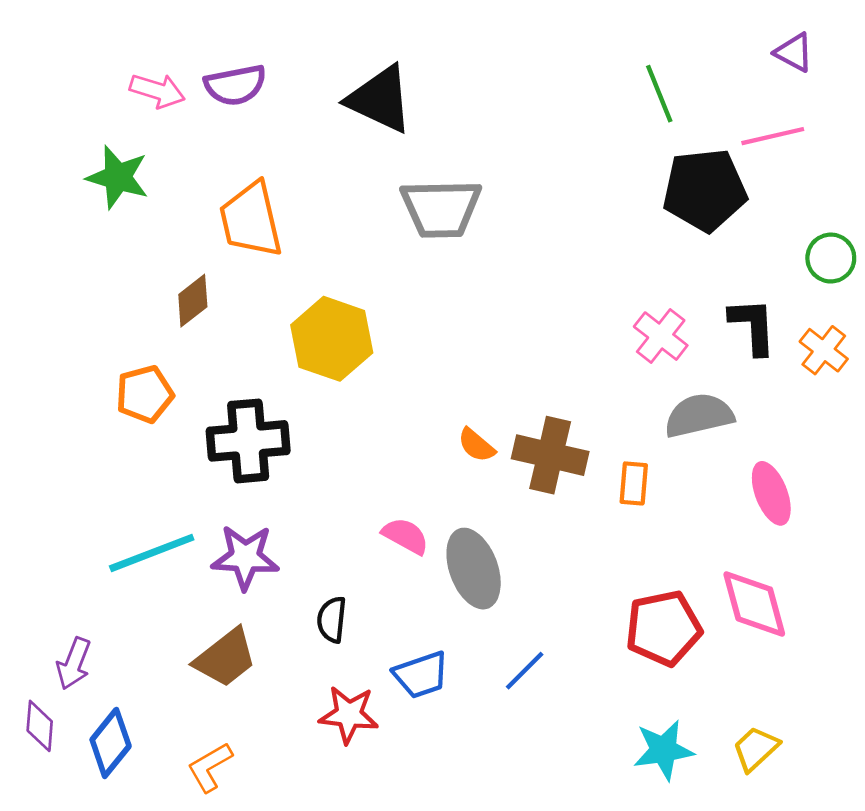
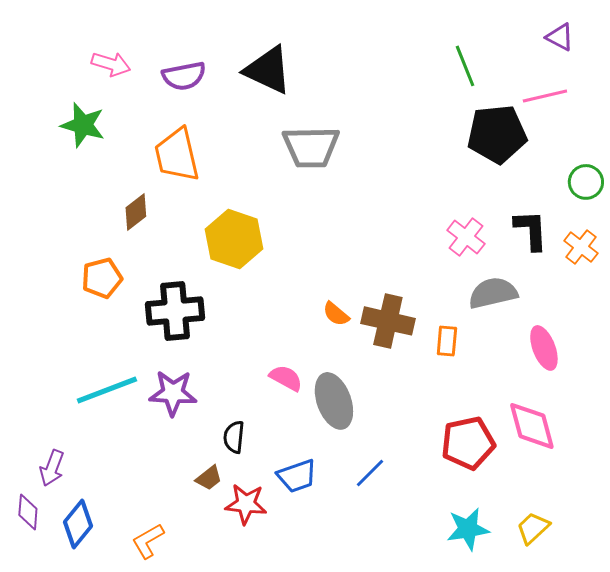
purple semicircle: (235, 85) -> (184, 76), moved
brown trapezoid: (225, 658) -> (209, 478), moved, size x0.6

